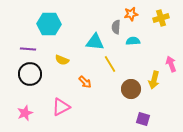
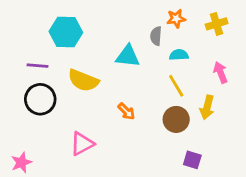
yellow semicircle: (62, 60) -> (83, 80), size x1.6
yellow line: (110, 64) -> (176, 86), moved
pink arrow: (171, 64) -> (221, 72), moved
orange arrow: (85, 82) -> (126, 111), moved
pink star: (25, 113) -> (21, 163), moved

